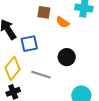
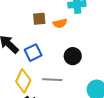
orange semicircle: (63, 22) -> (60, 23), turned -32

